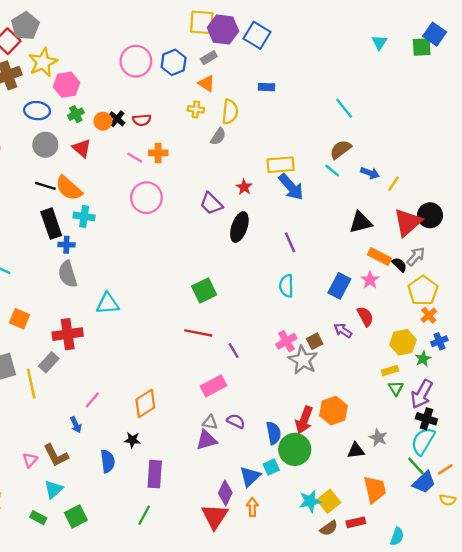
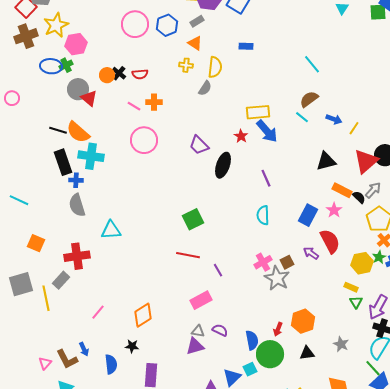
green cross: (76, 114) -> (66, 65), moved
gray circle: (45, 145) -> (78, 89), moved
red star: (244, 187) -> (241, 136), moved
cyan cross: (84, 216) -> (91, 156), size x1.4
red semicircle: (365, 316) -> (330, 241), size x1.4
green star: (423, 359) -> (379, 257), moved
yellow rectangle: (390, 371) -> (351, 287), turned 40
red arrow: (304, 420) -> (278, 329), size x0.6
blue arrow: (76, 425) -> (84, 349), moved
black triangle: (356, 451) -> (307, 353), moved

